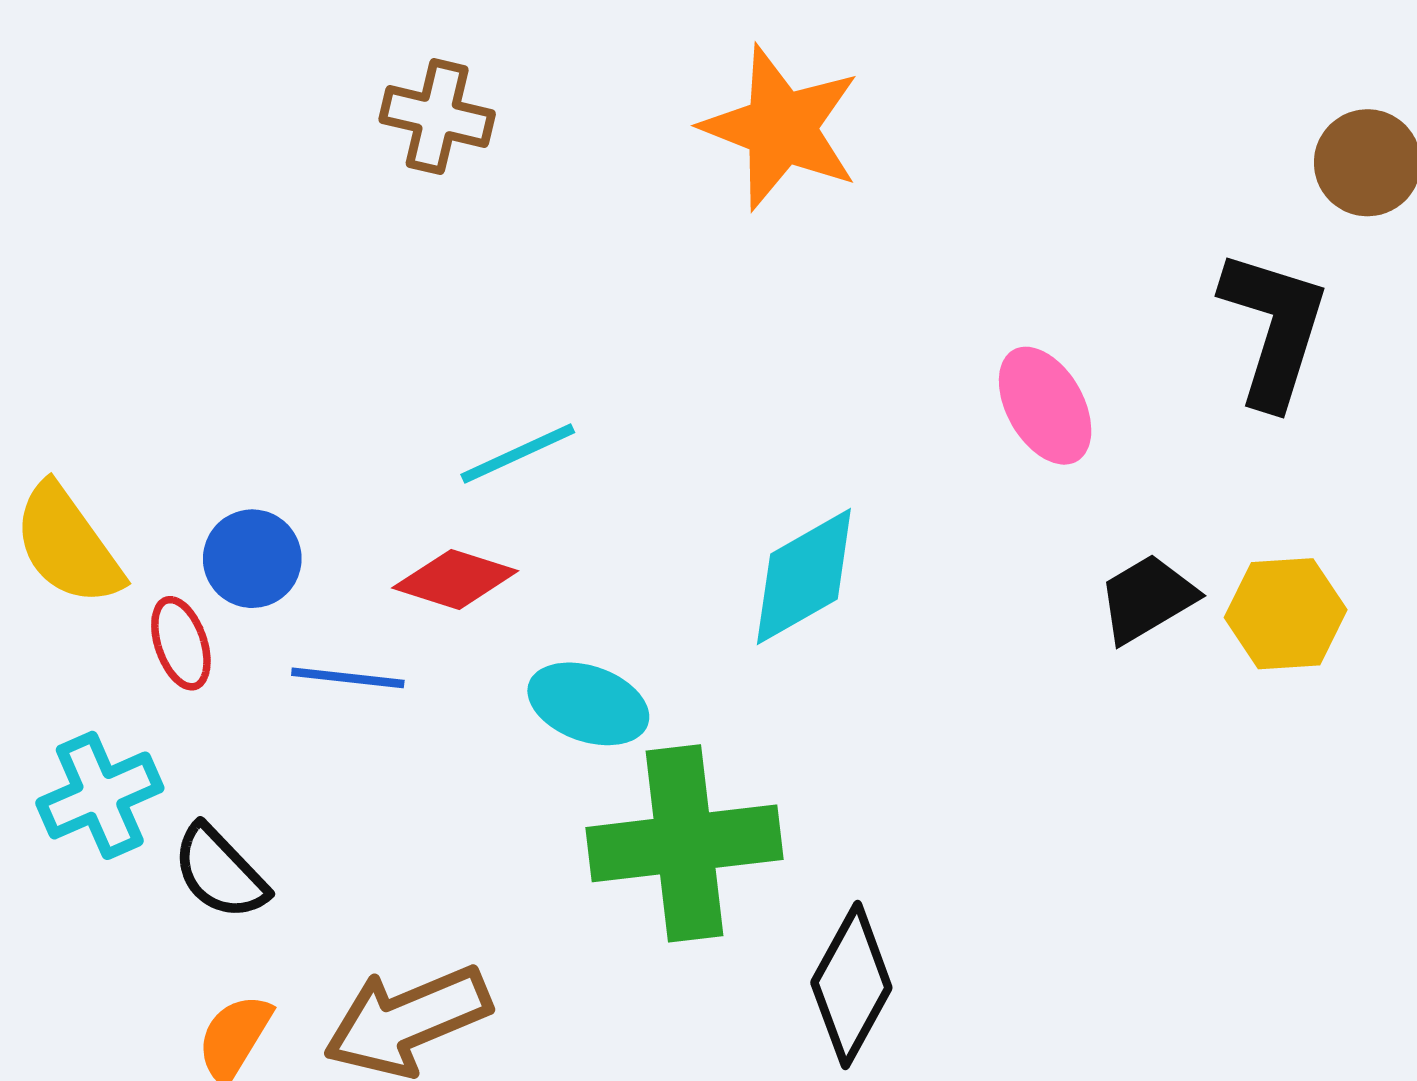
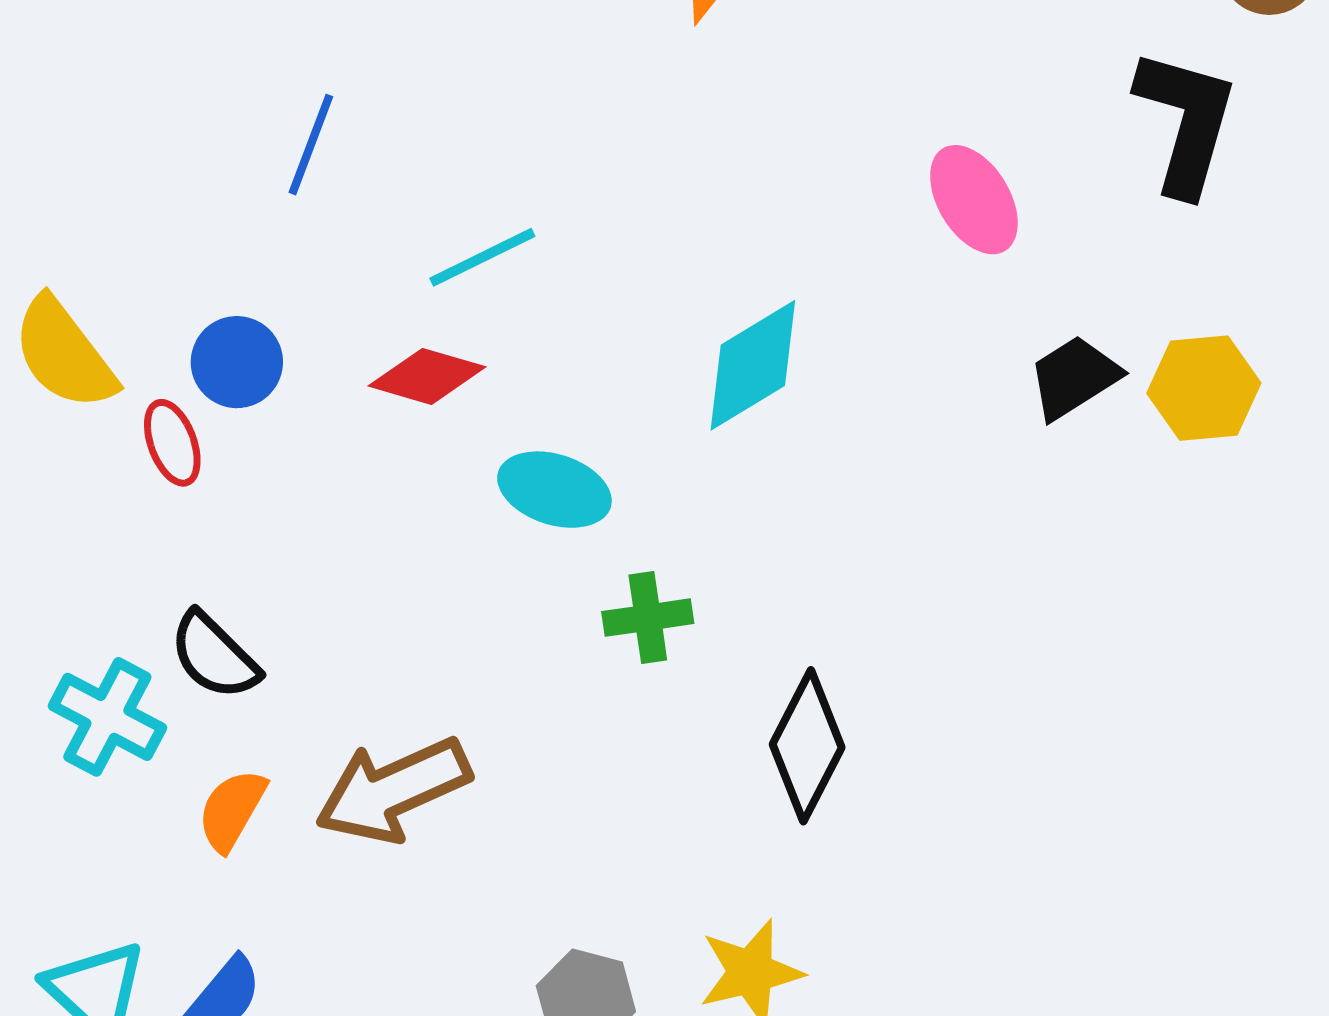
blue line: (348, 678) -> (311, 145), moved, turned -74
cyan cross: (100, 795) -> (107, 717), moved, turned -37
green cross: (685, 843) -> (648, 618), size x0.5

